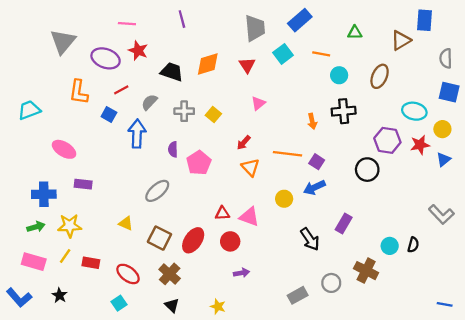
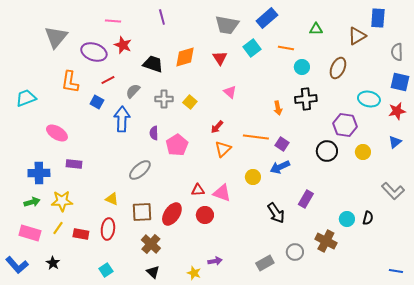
gray trapezoid: (255, 28) -> (227, 25), turned 105
pink triangle: (258, 103) -> (230, 92), turned -40
yellow circle: (442, 129) -> (363, 152), moved
red star: (420, 145) -> (397, 111), moved
orange triangle: (250, 167) -> (223, 149), turned 30
brown square: (159, 238) -> (142, 212), turned -30
purple arrow: (241, 273) -> (215, 261), moved
red ellipse: (128, 274) -> (108, 229), moved, turned 60

